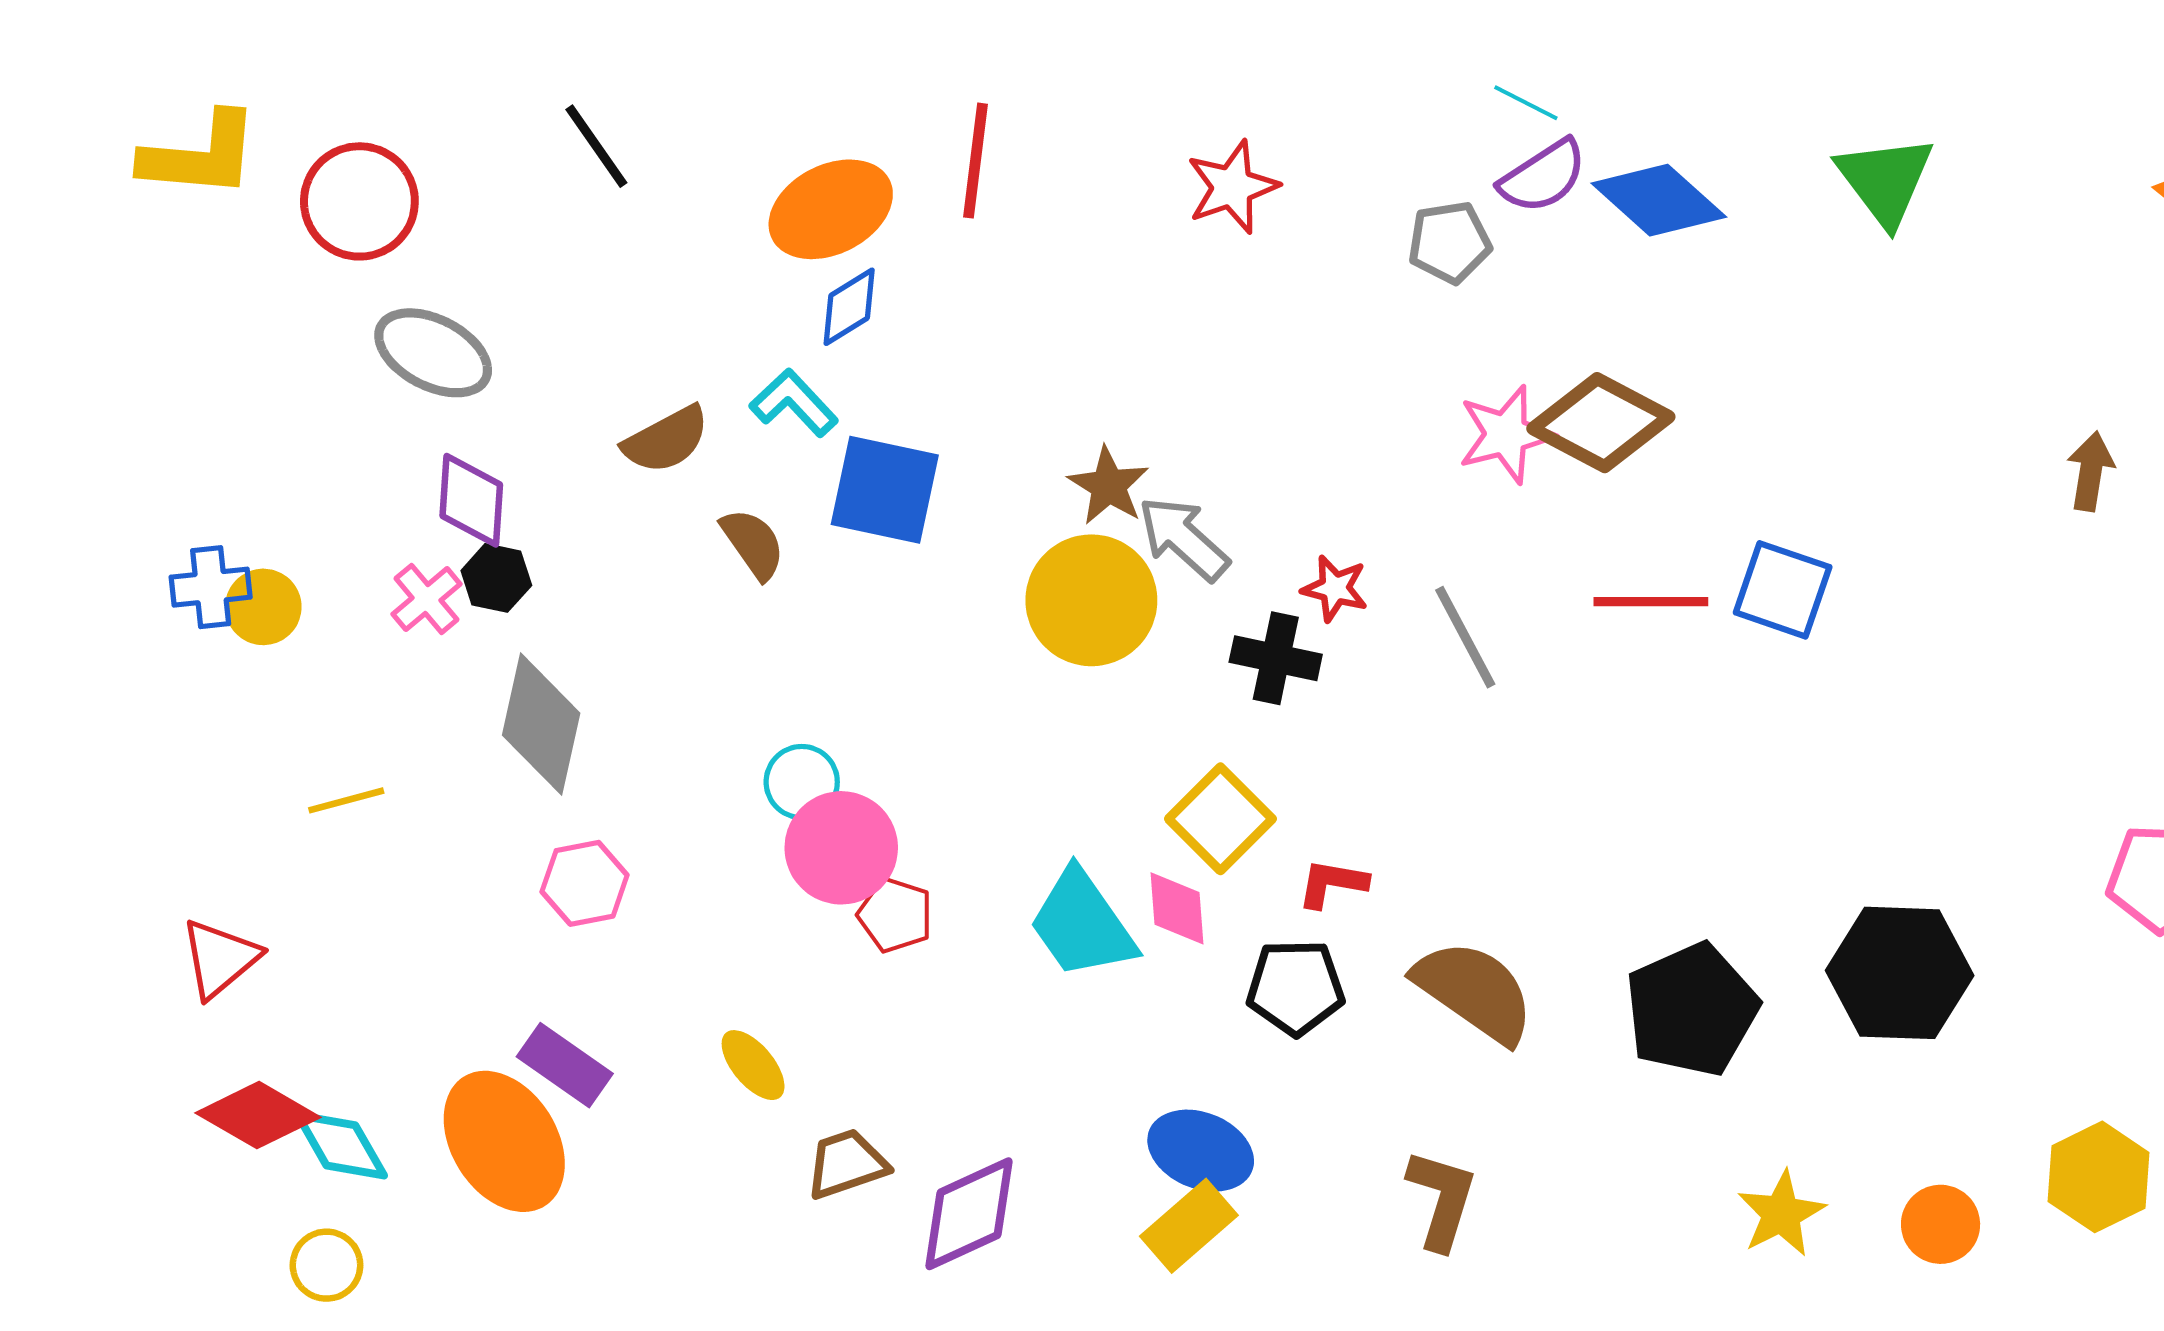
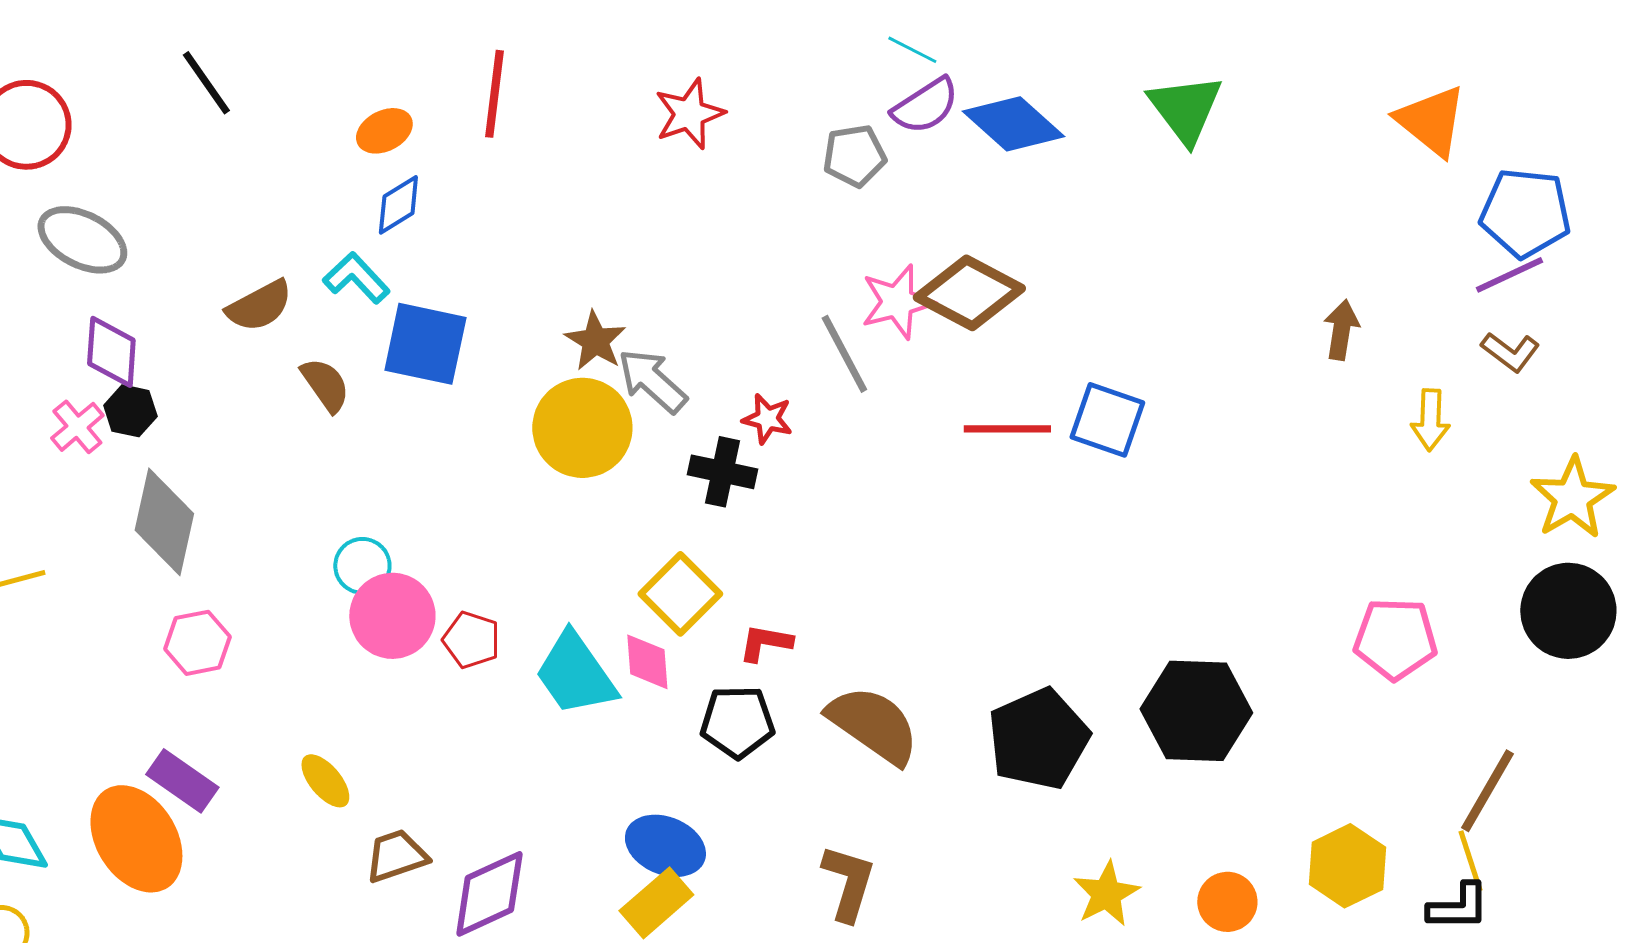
orange ellipse: (831, 209) -> (384, 131), size x0.6
gray line: (1465, 637) -> (844, 354), moved
red pentagon: (895, 915) -> (471, 640), moved

